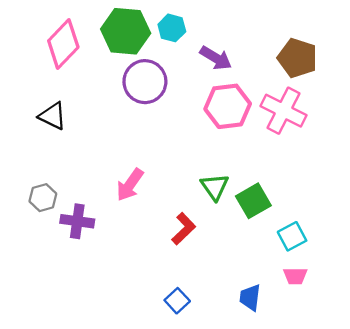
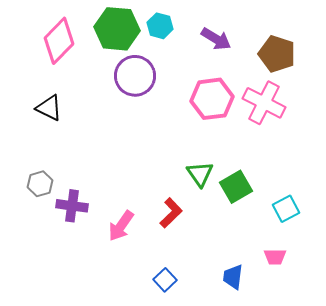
purple arrow: (216, 58) -> (216, 39), moved
pink arrow: (130, 185) -> (121, 226), moved
cyan square: (292, 236) -> (286, 209), moved

